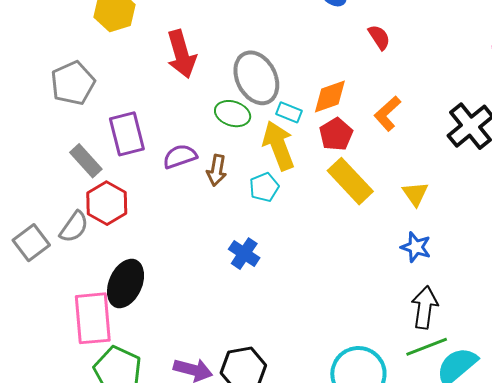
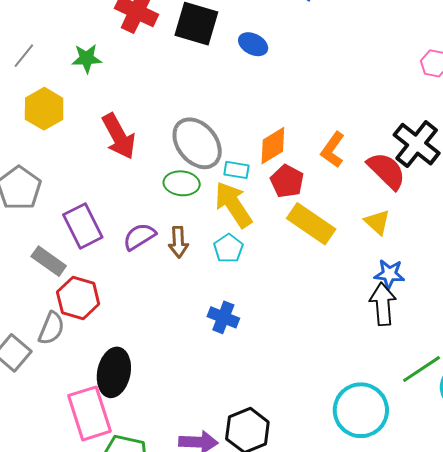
red semicircle: (379, 37) -> (387, 171), moved, size x1.6
black arrow: (425, 307) -> (383, 304), moved

